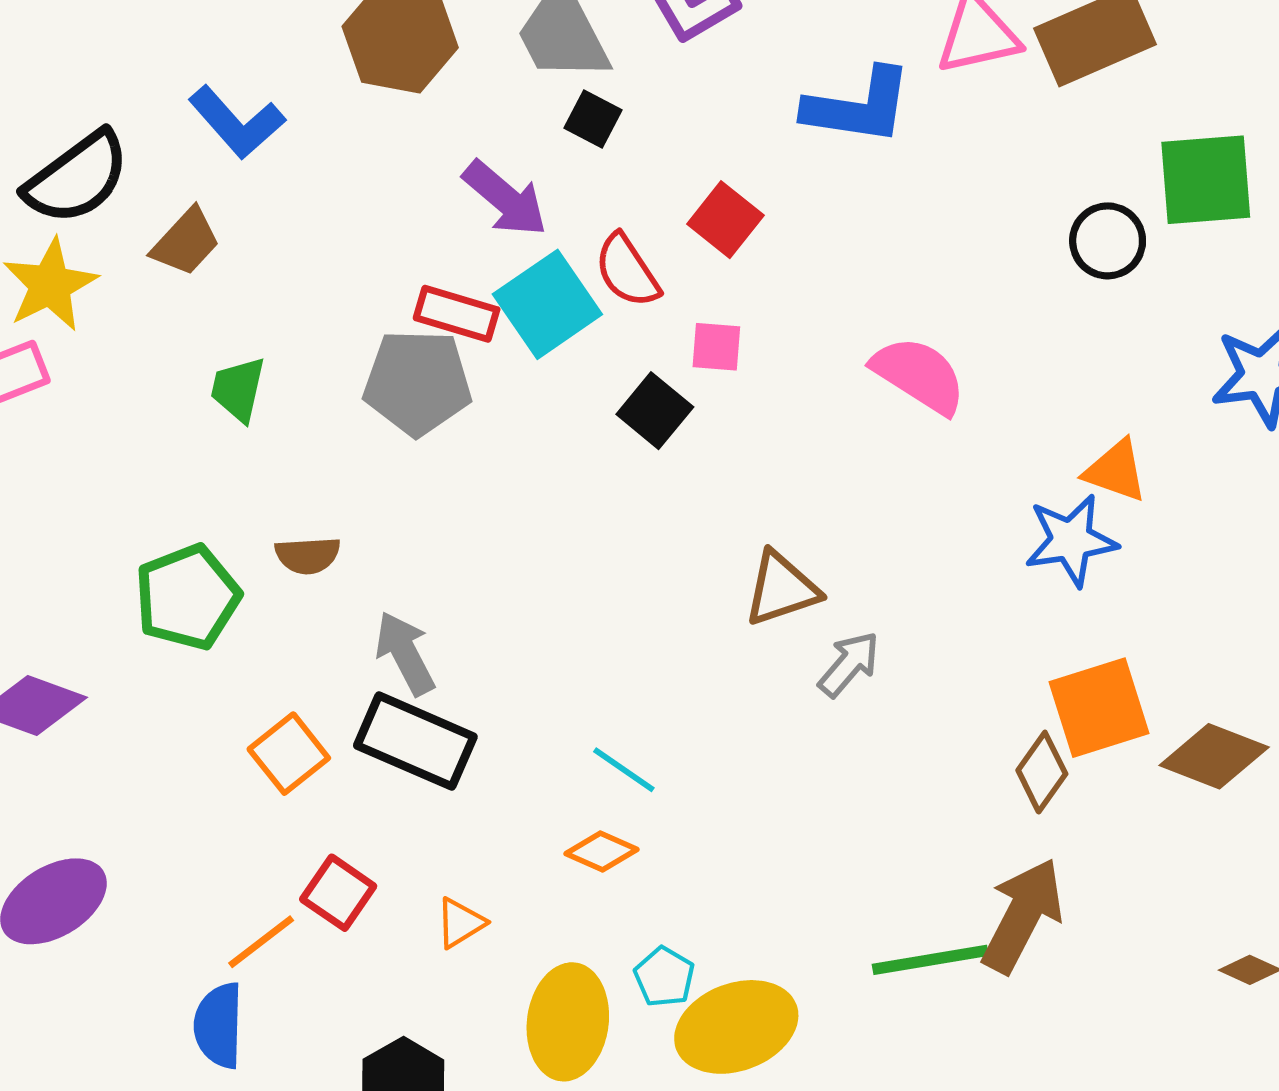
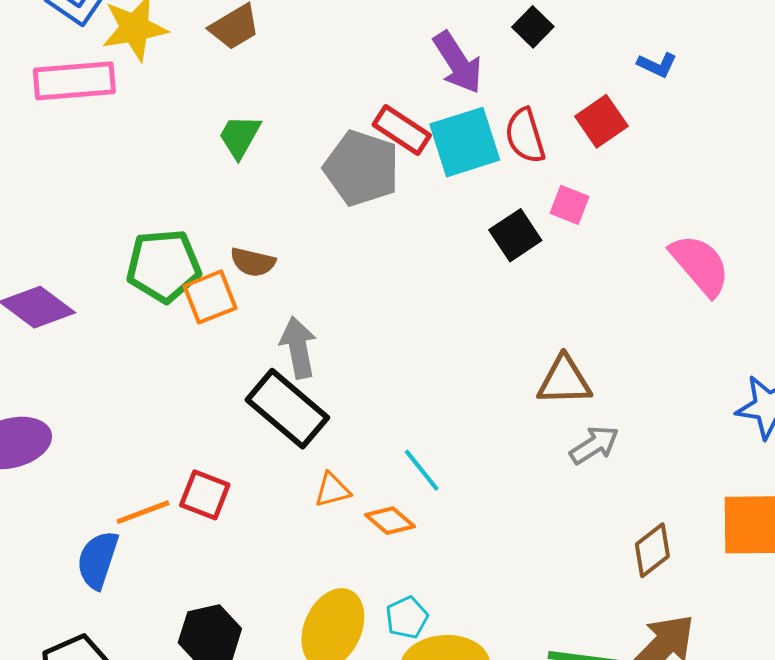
blue L-shape: (858, 106) -> (657, 65), moved, size x0.5
orange square: (289, 754) -> (210, 297), moved
brown diamond: (1042, 772) -> (652, 550), moved
red square: (338, 893) -> (205, 495), turned -30
orange triangle: (460, 923) -> (332, 490), moved

